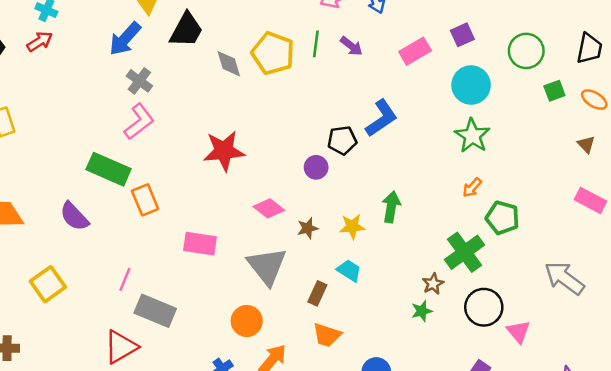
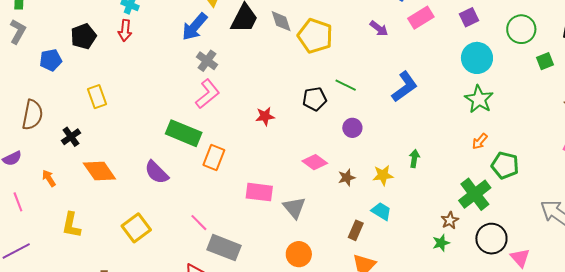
red arrow: (40, 41) -> (125, 30), turned 130
green line: (316, 44) -> (346, 85), moved, turned -70
pink rectangle: (415, 51) -> (421, 18), moved
gray diamond: (229, 64) -> (281, 21), moved
black pentagon: (342, 140) -> (314, 99), moved
red star: (224, 151) -> (265, 116), moved, size x0.6
orange rectangle: (145, 200) -> (214, 158), turned 45
green arrow: (391, 207) -> (414, 159), size x0.7
gray triangle: (267, 266) -> (294, 208), moved, size x0.7
pink line: (125, 279) -> (199, 223), turned -66

